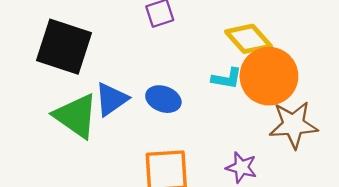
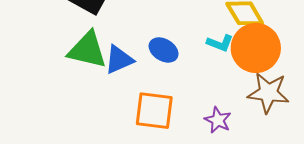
blue triangle: (111, 99) -> (119, 60), moved
green triangle: (76, 116) -> (87, 50), turned -33

